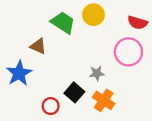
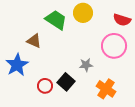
orange cross: (104, 100) -> (106, 89), moved
red circle: (51, 106) -> (45, 86), moved

